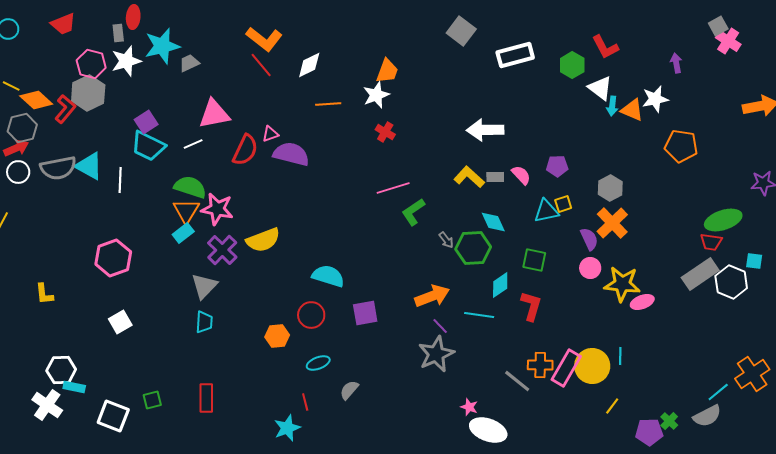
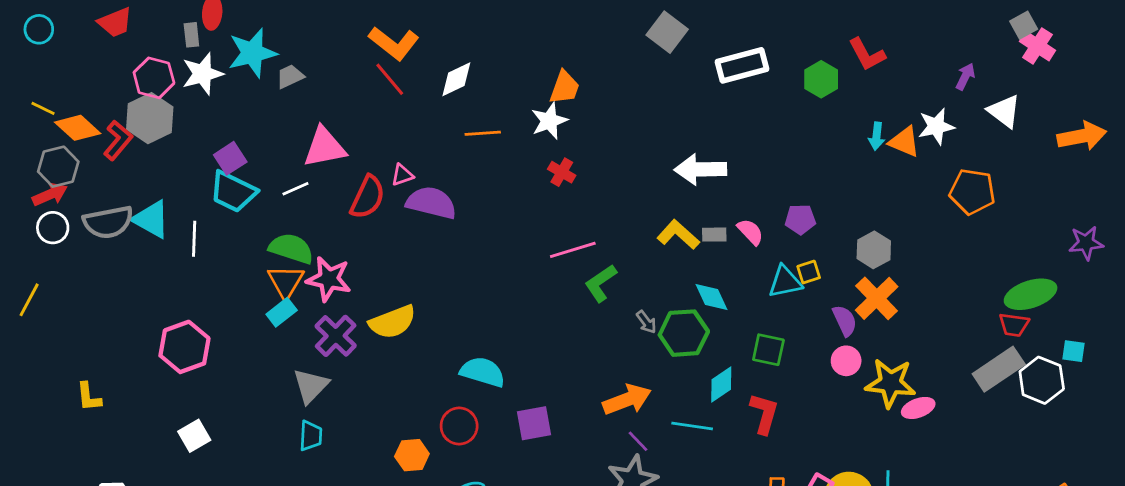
purple arrow: (676, 63) -> (965, 76), turned 36
white triangle: (600, 88) -> (1004, 111), moved

